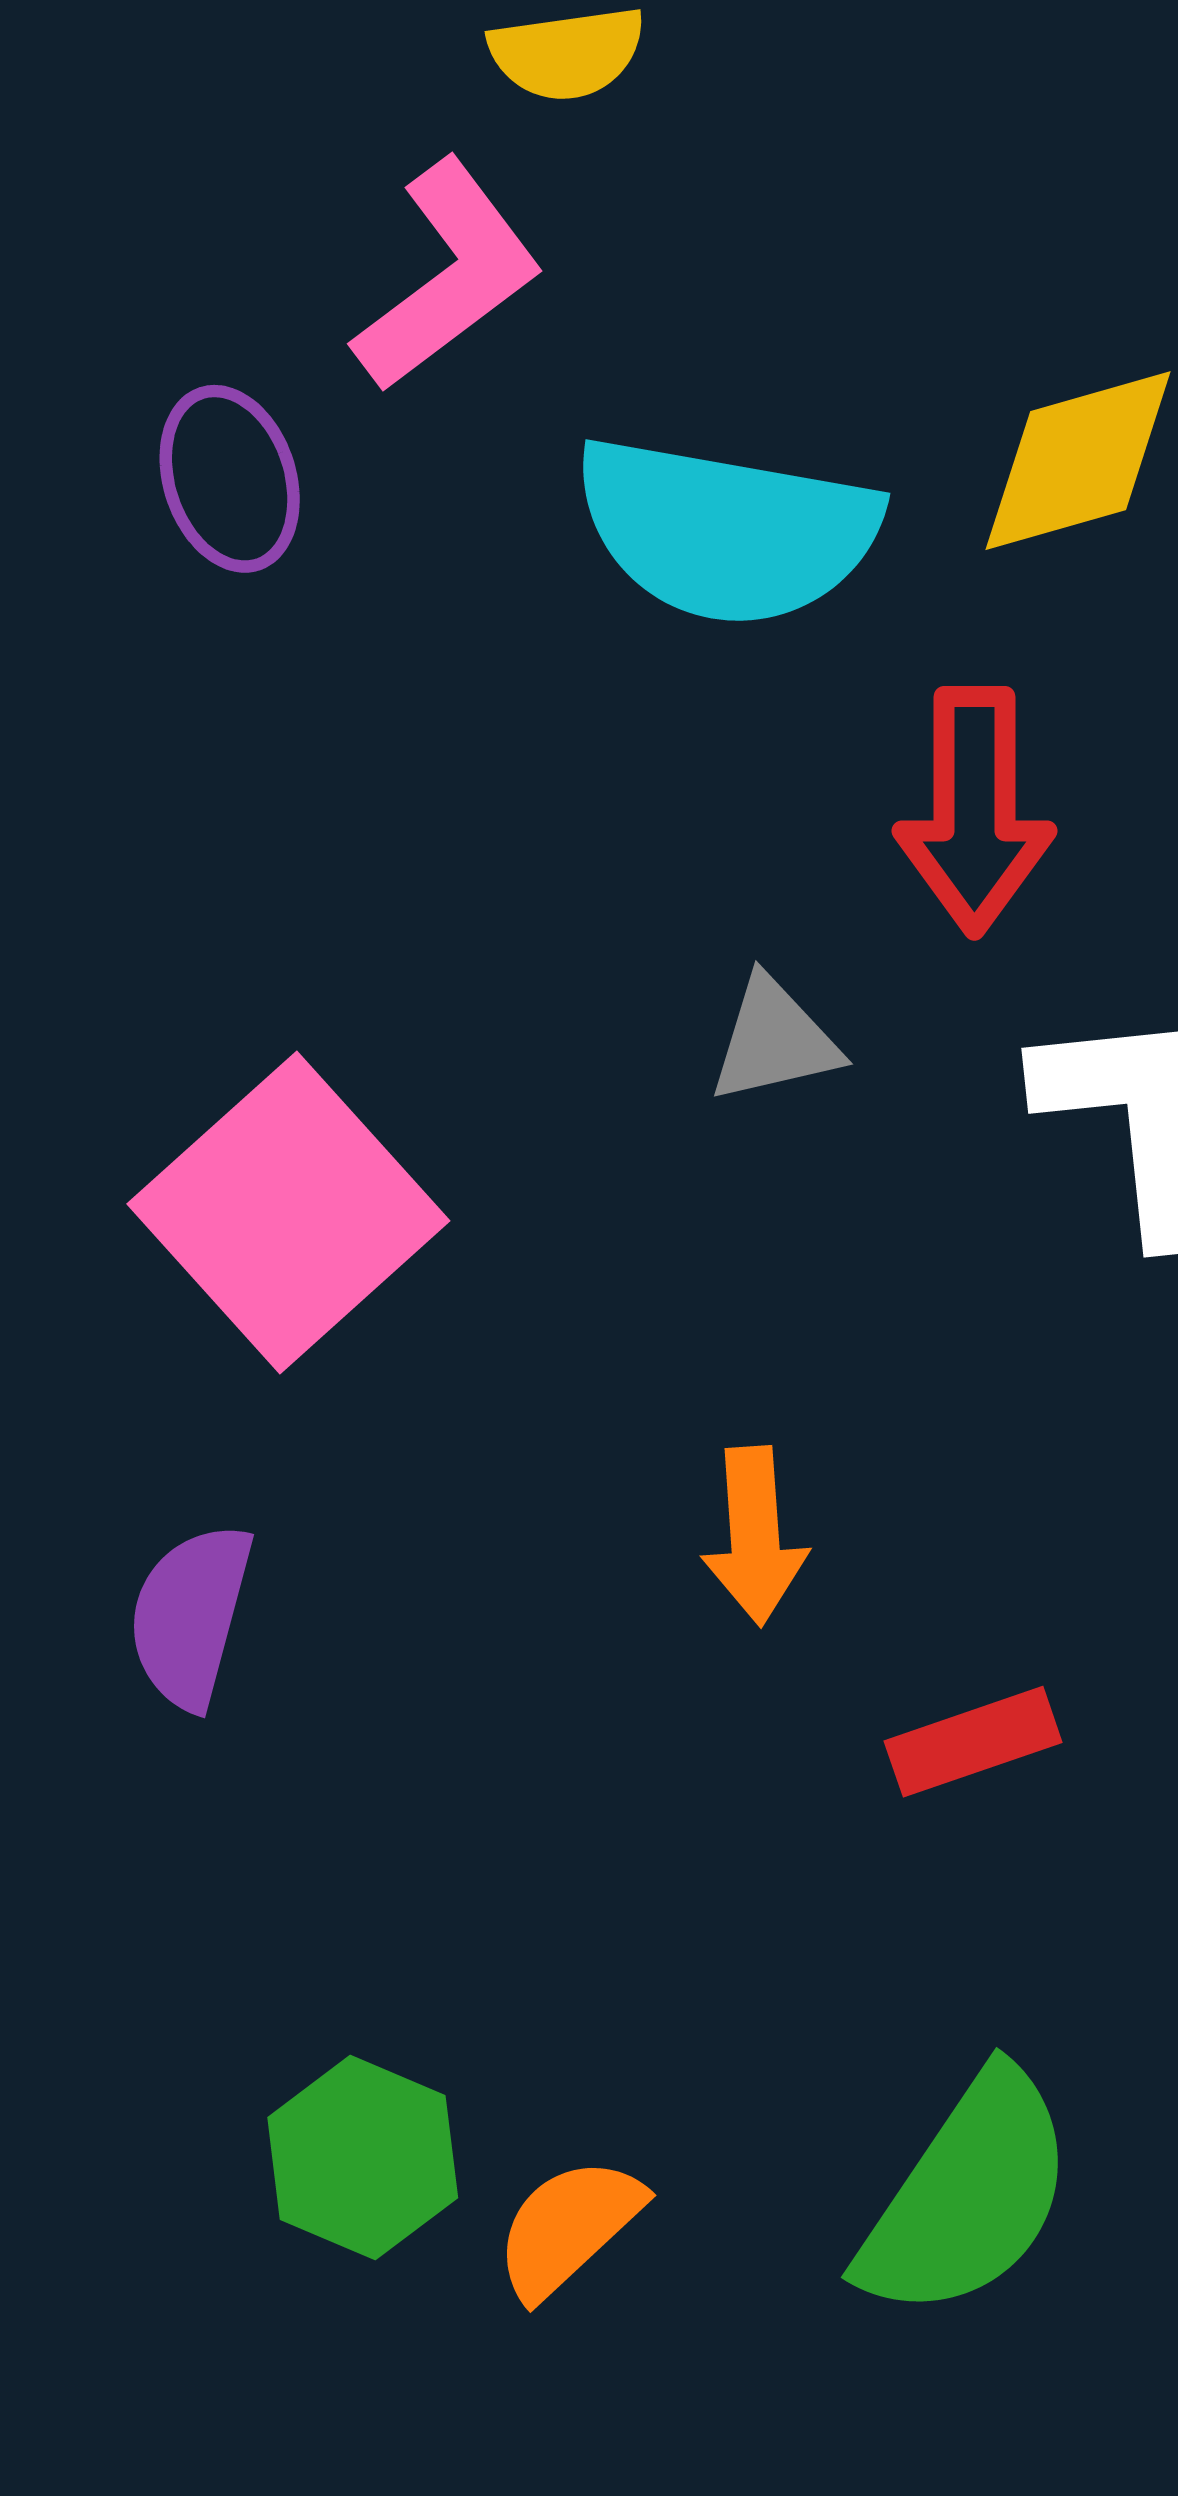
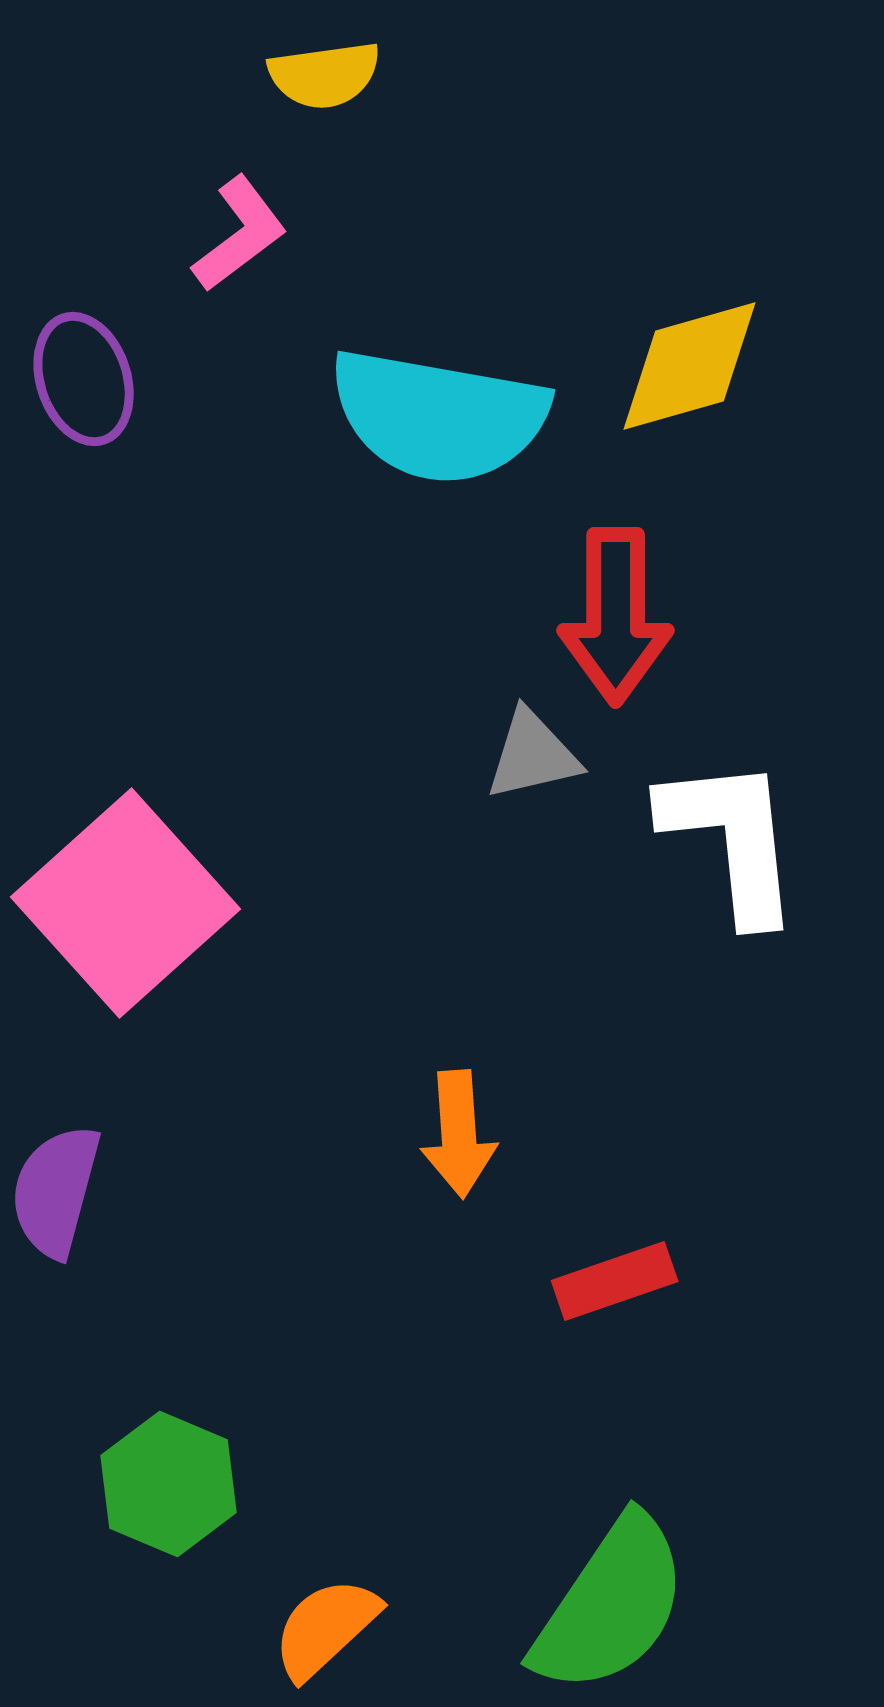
pink L-shape: (448, 276) -> (240, 234), size x0.7
gray triangle: (774, 1040) -> (533, 755), moved
green hexagon: (363, 2158) -> (169, 1484), moved

